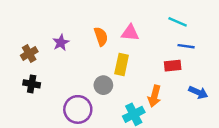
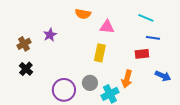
orange semicircle: (101, 36) -> (83, 14), moved, turned 119
black cross: (32, 84) -> (26, 69), turned 32
gray circle: (103, 85) -> (90, 83), moved

